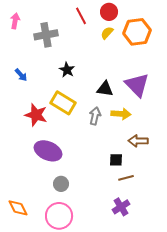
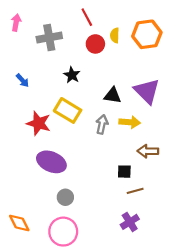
red circle: (109, 12) -> (95, 44), moved
yellow semicircle: (107, 33) -> (115, 35), turned -40

